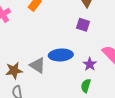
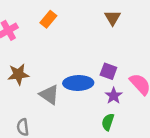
purple square: (83, 25) -> (108, 71), moved
brown star: (14, 71) -> (18, 74), moved

